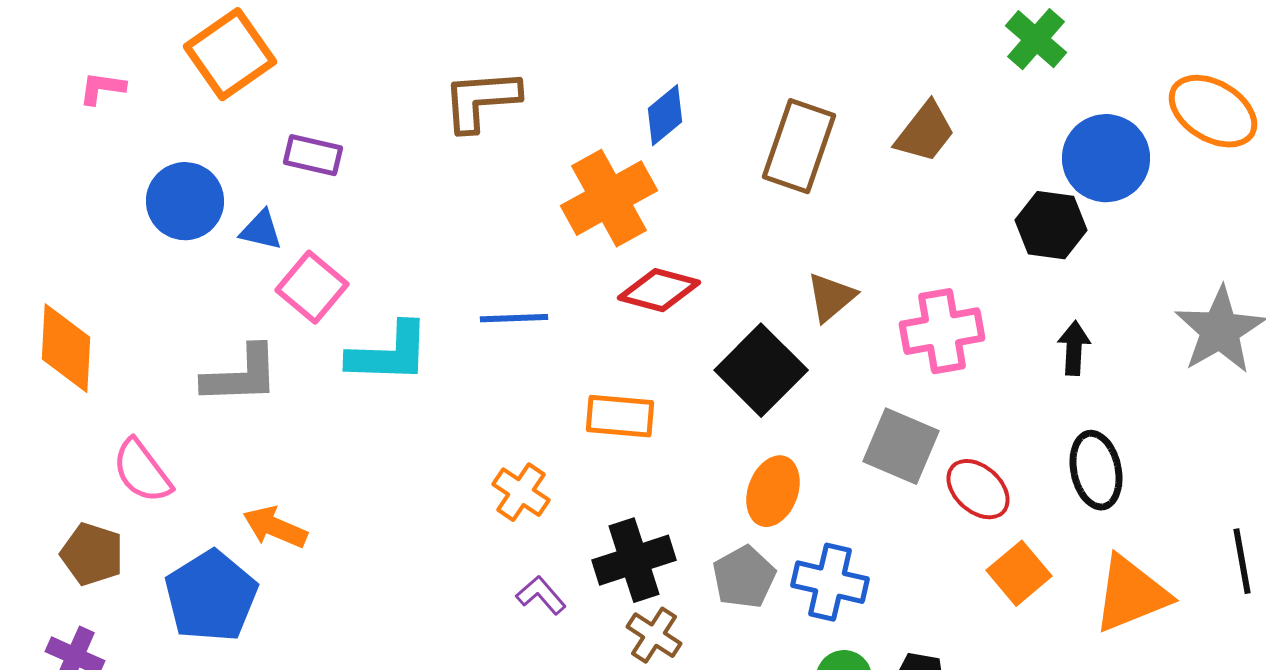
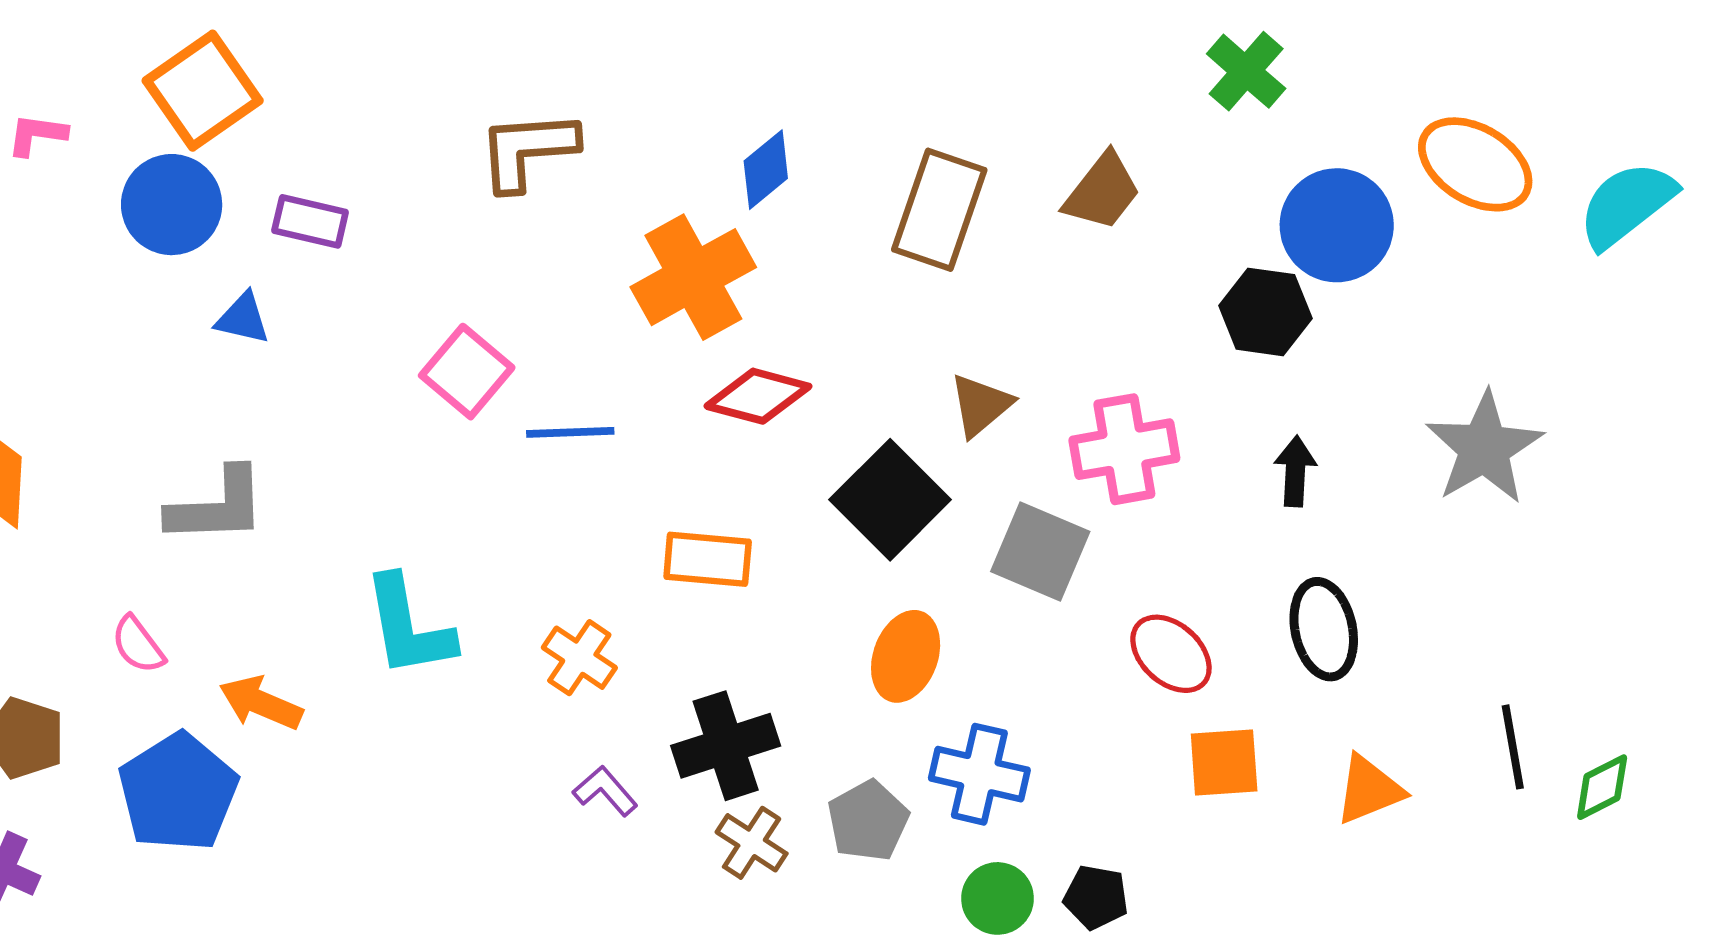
blue circle: (185, 201) -> (172, 205), moved
pink square: (312, 287) -> (467, 372), moved
cyan L-shape: (389, 353) -> (408, 627), moved, turned 78
gray square: (901, 446) -> (1040, 551), moved
pink semicircle: (142, 471) -> (138, 645), moved, size x0.7
orange square: (1019, 573) -> (1224, 763), turned 36
gray pentagon: (744, 577) -> (868, 821), moved
orange triangle: (1131, 594) -> (1369, 790), size x0.7

